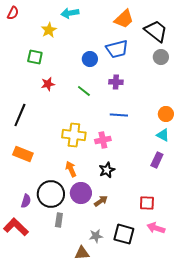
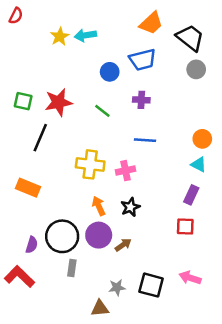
cyan arrow: (70, 13) -> (85, 35), moved
green square: (35, 57) -> (23, 101), moved
red star: (48, 84) -> (58, 102), size x1.6
black line: (20, 115) -> (40, 138), moved
orange arrow: (71, 169) -> (99, 206), moved
red square: (147, 203) -> (185, 227), moved

